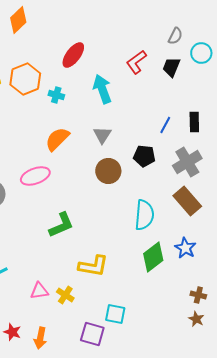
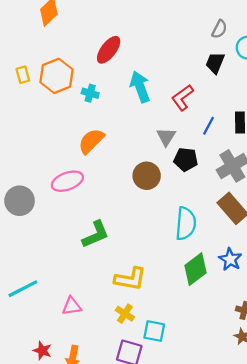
red L-shape: (136, 62) -> (182, 98), moved
gray triangle: (102, 135) -> (166, 137), moved
yellow cross: (65, 295) -> (125, 314), moved

